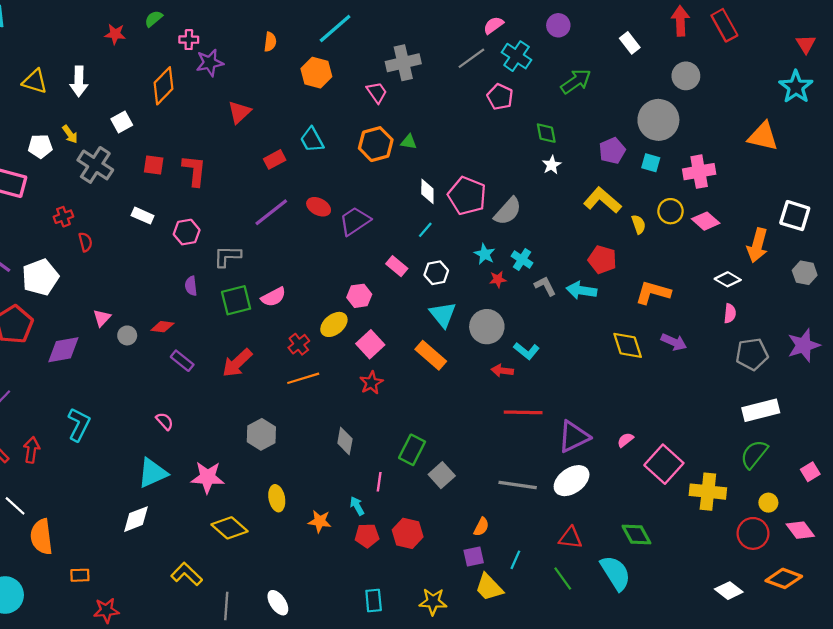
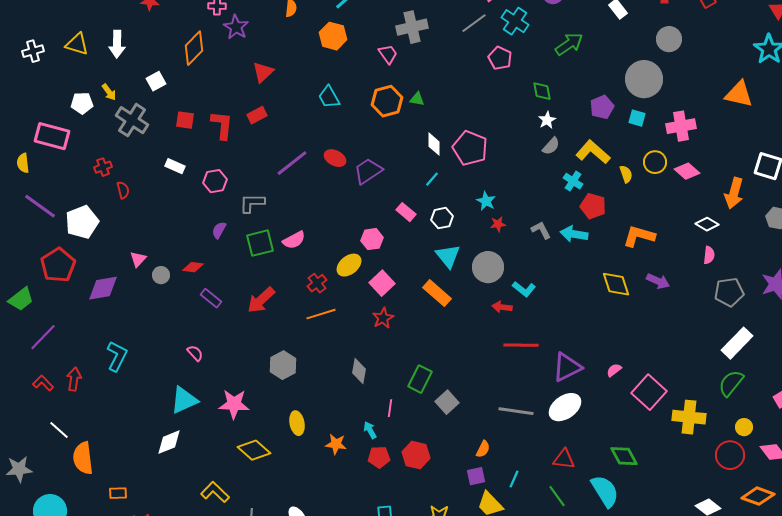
purple star: (210, 63) -> (236, 27), turned -30
red rectangle: (275, 159) -> (257, 115), moved
gray semicircle: (508, 211) -> (551, 146), moved, size x0.7
cyan cross: (522, 260) -> (573, 181), moved
purple semicircle: (191, 286) -> (219, 230), turned 36
white rectangle: (761, 410) -> (737, 343), turned -32

